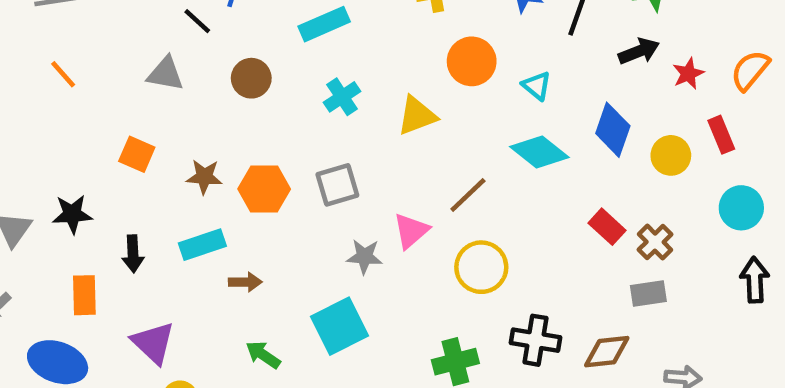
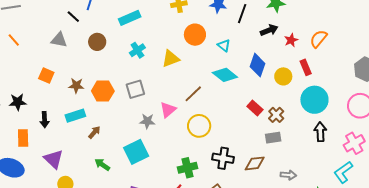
cyan circle: (741, 208) -> (314, 100), size x1.4
brown arrow: (245, 282) -> (94, 132), turned -48

